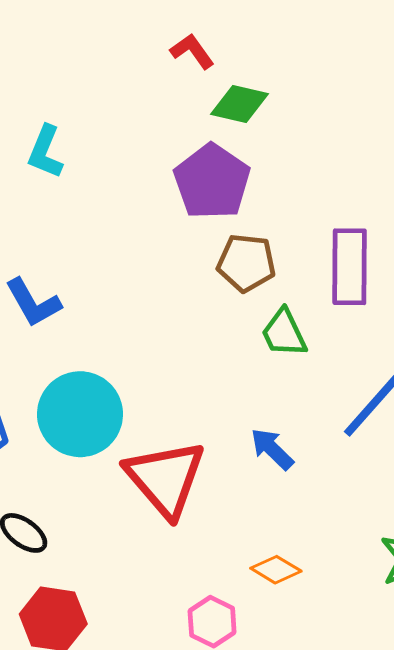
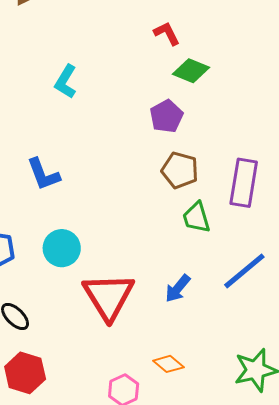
purple pentagon: (212, 182) -> (166, 116), size x0.7
cyan circle: (80, 414) -> (62, 248), size x0.7
blue arrow: (272, 449) -> (178, 288), turned -104

